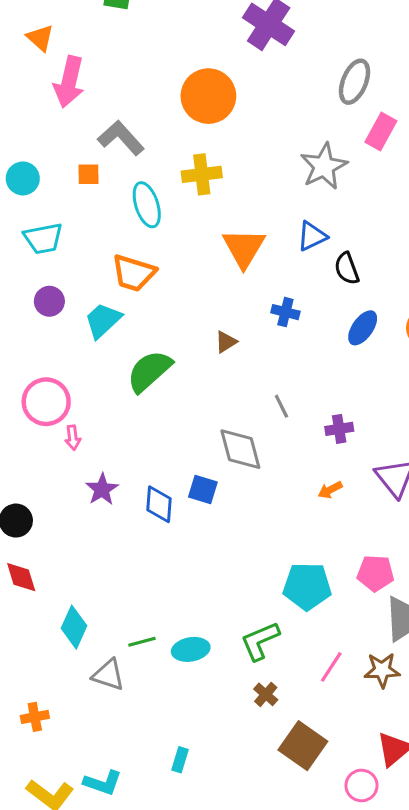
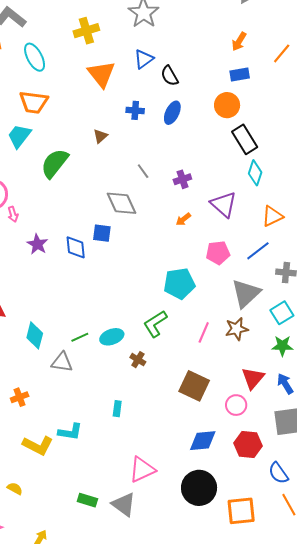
yellow cross: (202, 174) -> (86, 31), moved
blue ellipse: (363, 328) -> (172, 113), moved
pink pentagon: (376, 573) -> (218, 253), moved
brown cross: (266, 694) -> (138, 360), moved

